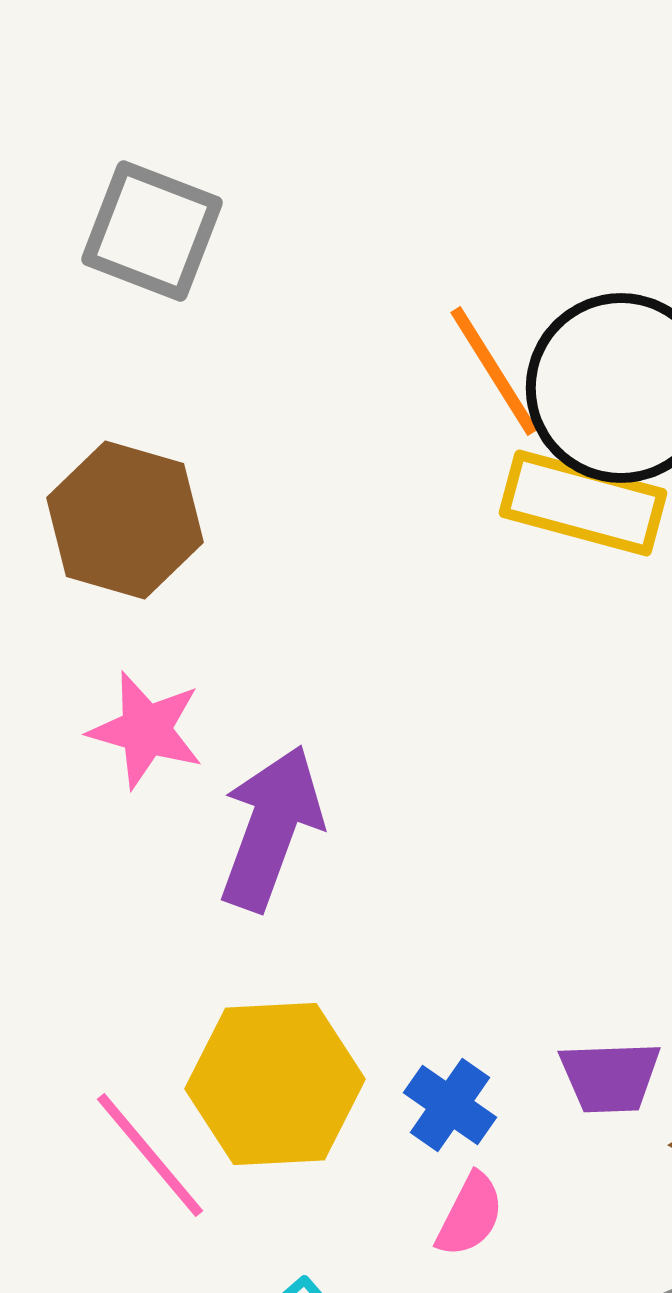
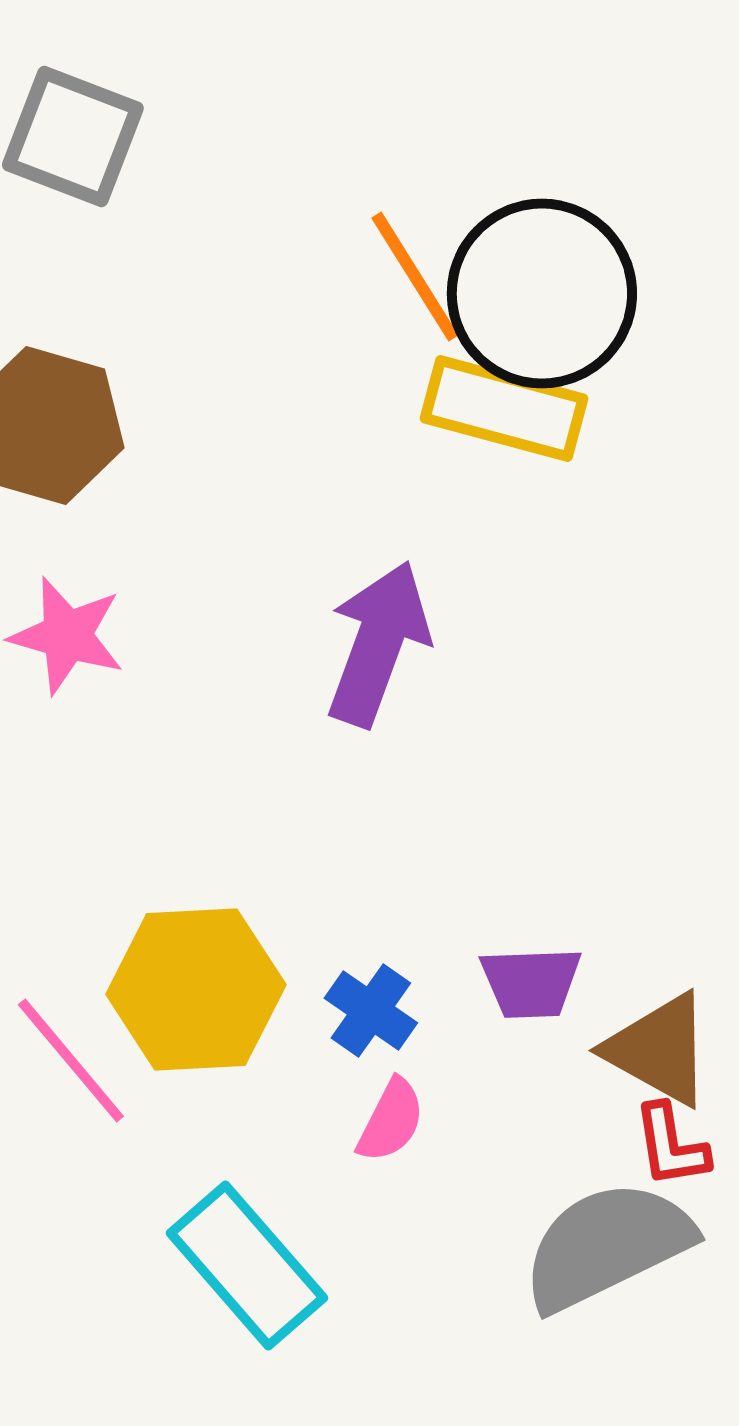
purple arrow: (271, 828) -> (378, 644), moved

